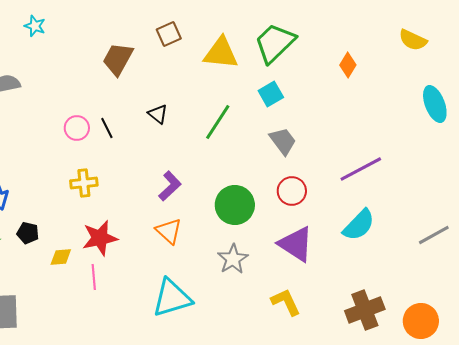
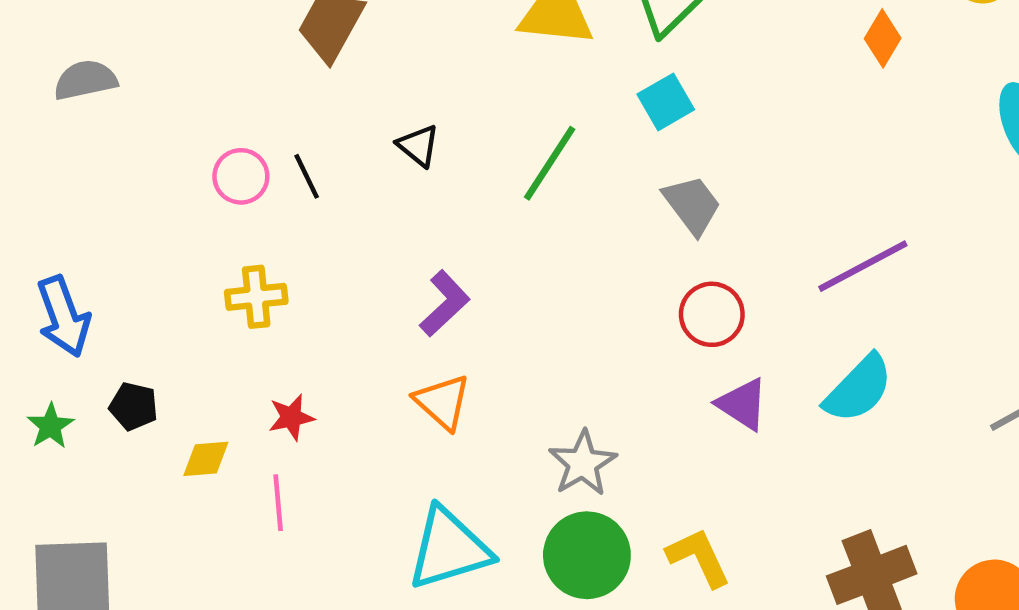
orange diamond: (348, 65) -> (883, 38), moved
green circle: (235, 205) -> (587, 555), moved
red star: (100, 238) -> (291, 417), size x0.6
purple triangle: (296, 244) -> (742, 404), moved, size x0.7

